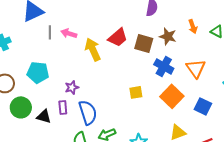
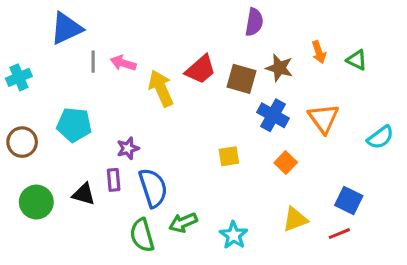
orange square: (172, 96) -> (286, 163), size x0.6
blue square: (203, 106) -> (349, 200), moved
green circle: (21, 107) -> (36, 202), moved

